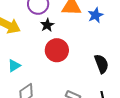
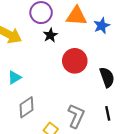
red circle: (57, 50) -> (75, 61), moved

